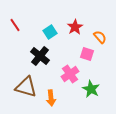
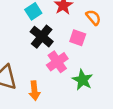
black cross: (40, 56) -> (42, 37), moved

